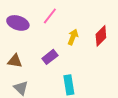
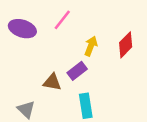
purple rectangle: (50, 57) -> (77, 71), moved
brown triangle: (15, 61) -> (52, 82), moved

